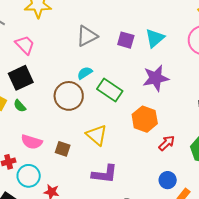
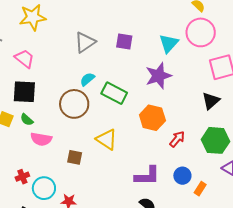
cyan triangle: (155, 38) -> (169, 43), moved
black square: (21, 78) -> (24, 92), turned 35
pink semicircle: (32, 142) -> (41, 139), moved
purple L-shape: (105, 174) -> (147, 176), moved

